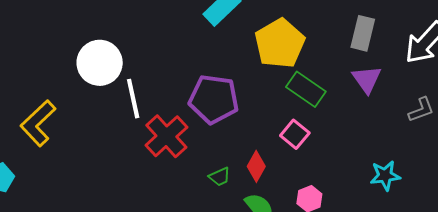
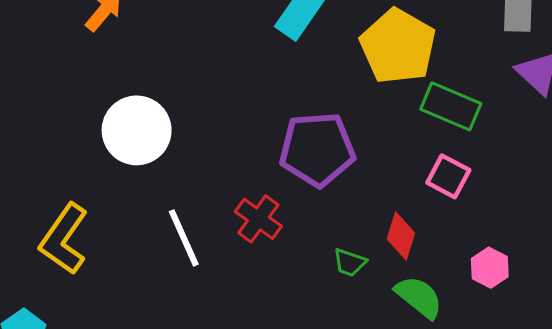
white line: (133, 99) -> (184, 238), moved
red cross: (166, 136) -> (258, 219), size x0.7
green trapezoid: (220, 177) -> (350, 262), turned 55

